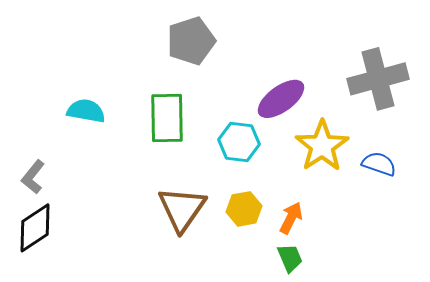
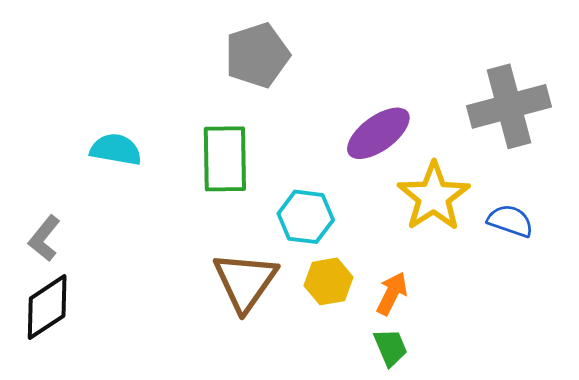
cyan hexagon: (239, 142) -> (306, 217), moved

